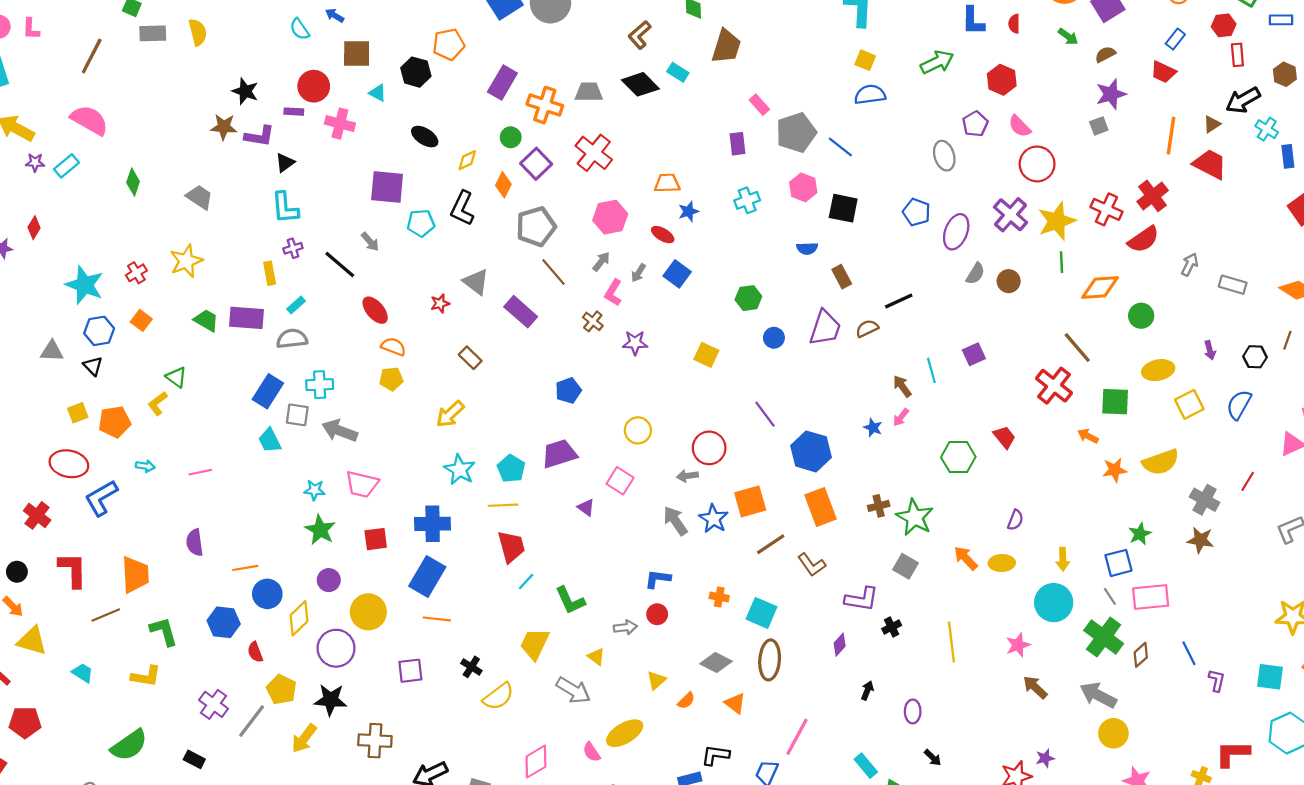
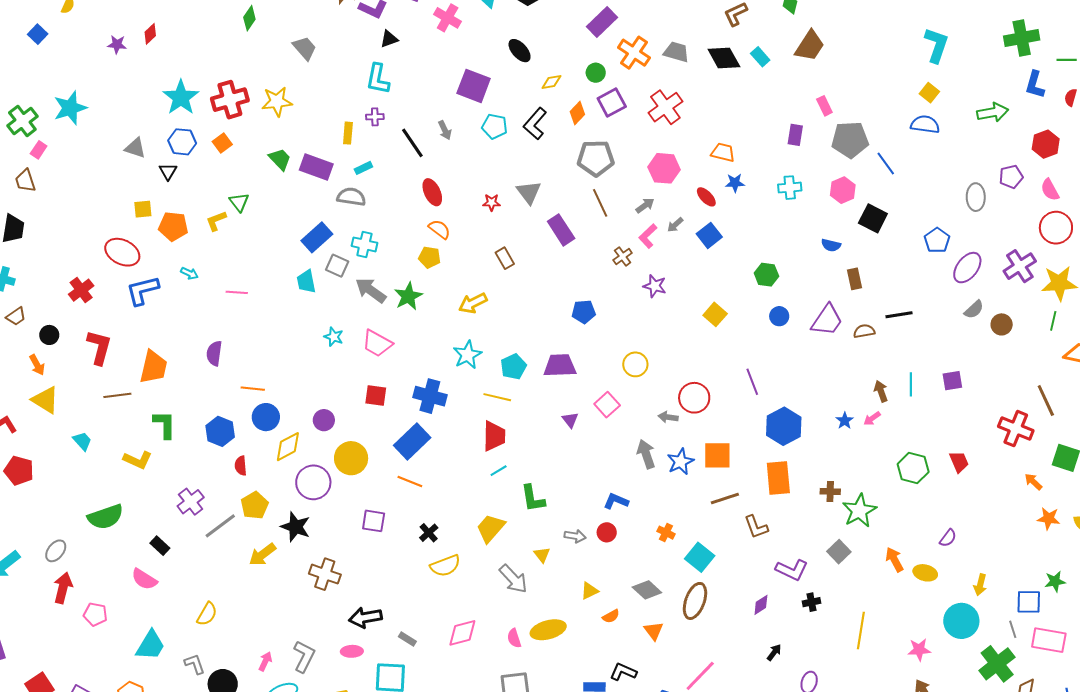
red cross: (136, 273) -> (230, 100), size x1.8
red cross: (1054, 386) -> (1016, 429), turned -32
green star: (320, 530) -> (408, 296), moved

